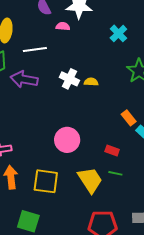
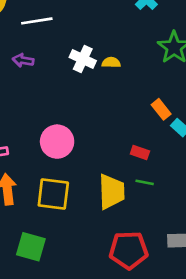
purple arrow: (24, 79) -> (23, 60), size x0.6
pink circle: (67, 140) -> (57, 142), moved
yellow trapezoid: (90, 180) -> (111, 192), turned 32

